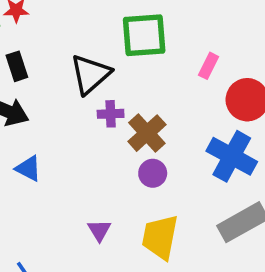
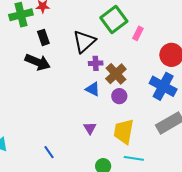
green square: (144, 35) -> (114, 20), turned -32
pink rectangle: (208, 66) -> (138, 33), moved
blue triangle: (28, 168) -> (93, 89), moved

